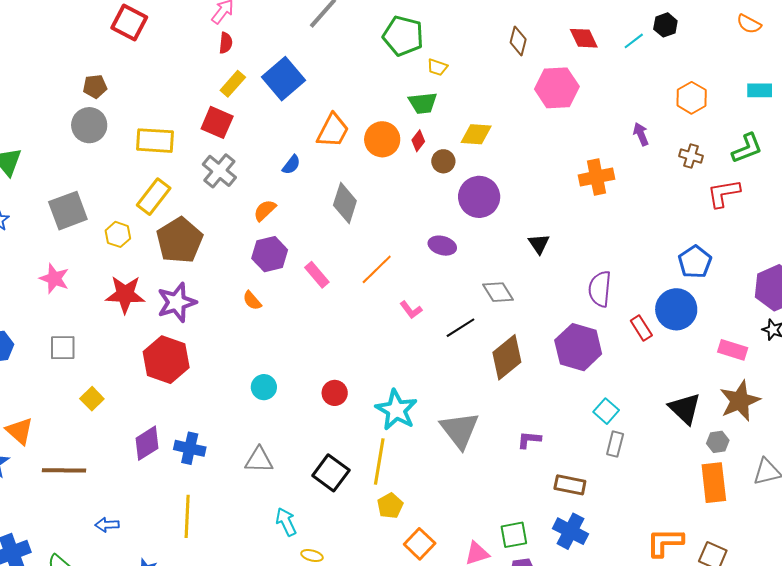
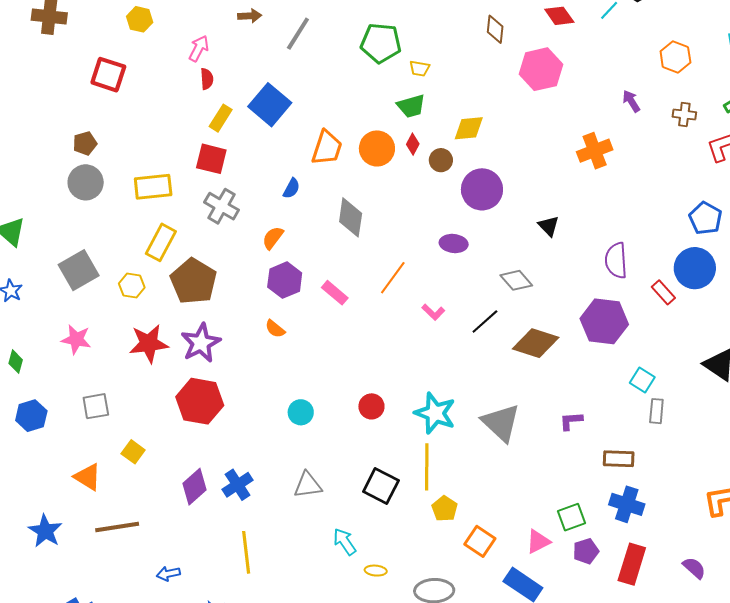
brown diamond: (507, 357) -> (536, 343), turned 66
orange triangle: (20, 431) -> (88, 477), moved
blue cross: (190, 448) -> (238, 485), turned -36

